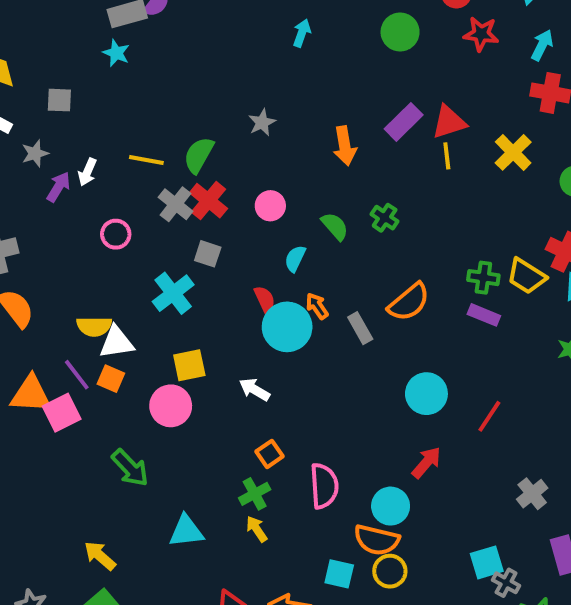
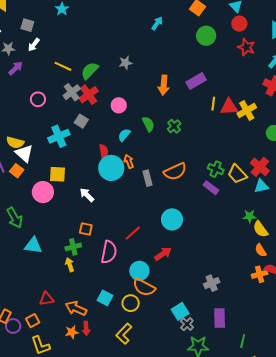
red triangle: (449, 122) -> (229, 107), moved
white arrow: (87, 172) -> (34, 45), moved
white triangle: (116, 342) -> (24, 153), turned 36
red line: (489, 416) -> (133, 233), moved
orange square: (269, 454) -> (86, 229), turned 32
cyan triangle: (186, 531) -> (33, 245), moved
orange semicircle: (377, 540) -> (144, 287), moved
cyan square: (487, 562) -> (180, 311), turned -30

